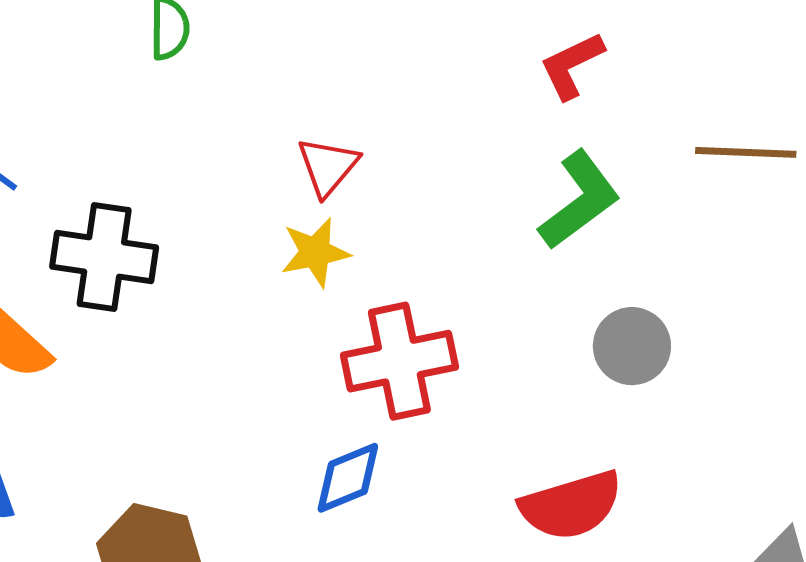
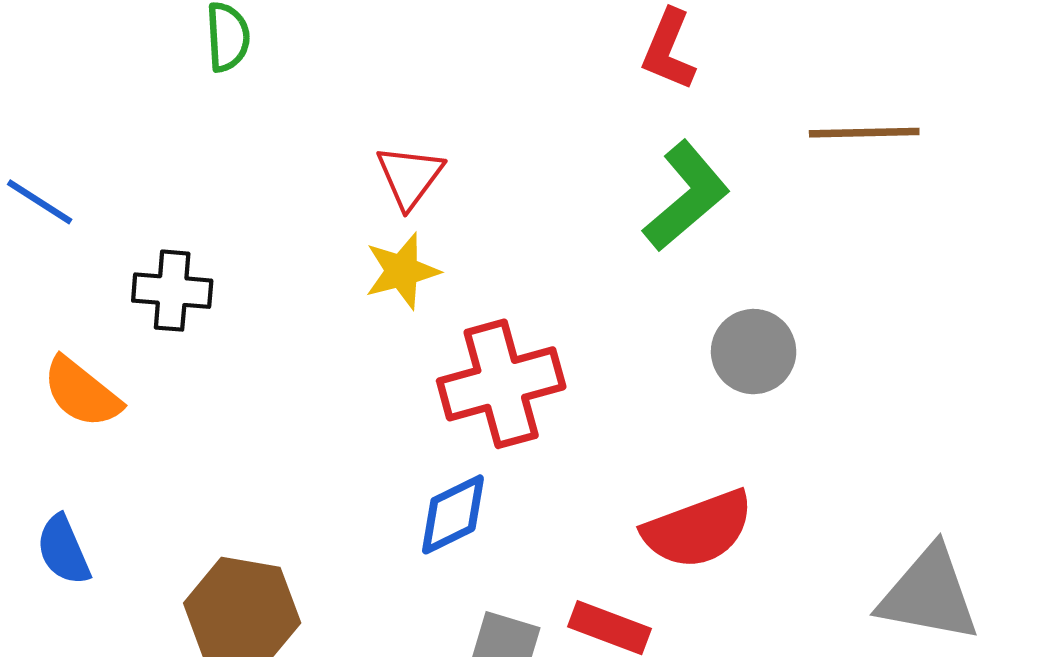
red L-shape: (572, 65) -> (669, 50), turned -38
black cross: (104, 257) -> (172, 291), size x0.7

